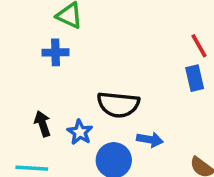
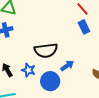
blue arrow: (150, 140) -> (67, 66), turned -32

